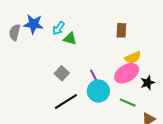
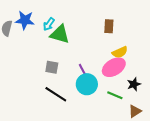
green triangle: (70, 39) -> (60, 34), size x1.5
gray square: (62, 73) -> (52, 67), turned -32
black star: (148, 83) -> (134, 84), moved
black line: (66, 101) -> (56, 94), turned 65

